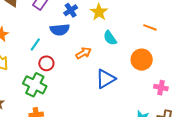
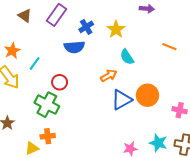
cyan line: (35, 45) -> (35, 63), moved
orange arrow: (84, 53) -> (109, 76), moved
orange circle: (142, 60) -> (147, 95), moved

